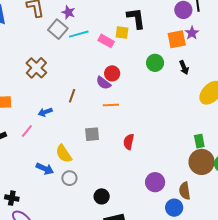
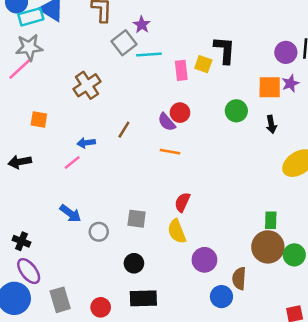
pink rectangle: (106, 41) -> (181, 70), turned 42
pink line: (27, 131) -> (72, 162), moved
gray square: (92, 134) -> (137, 219), moved
yellow semicircle: (64, 154) -> (177, 231), moved

